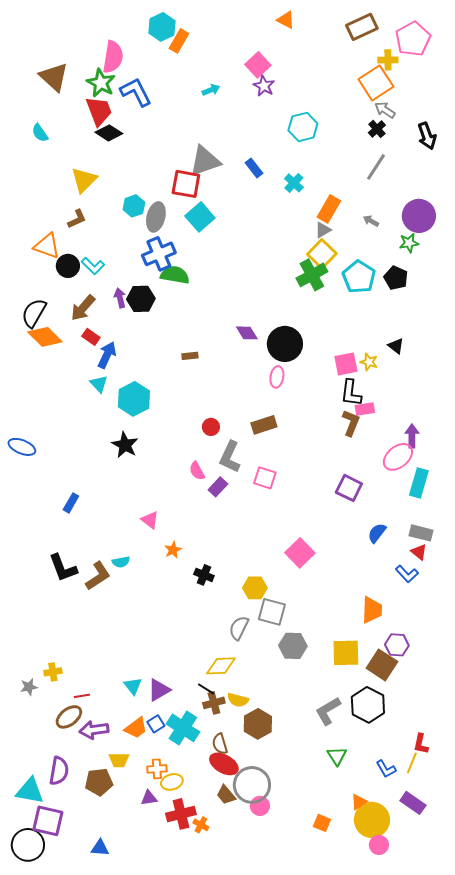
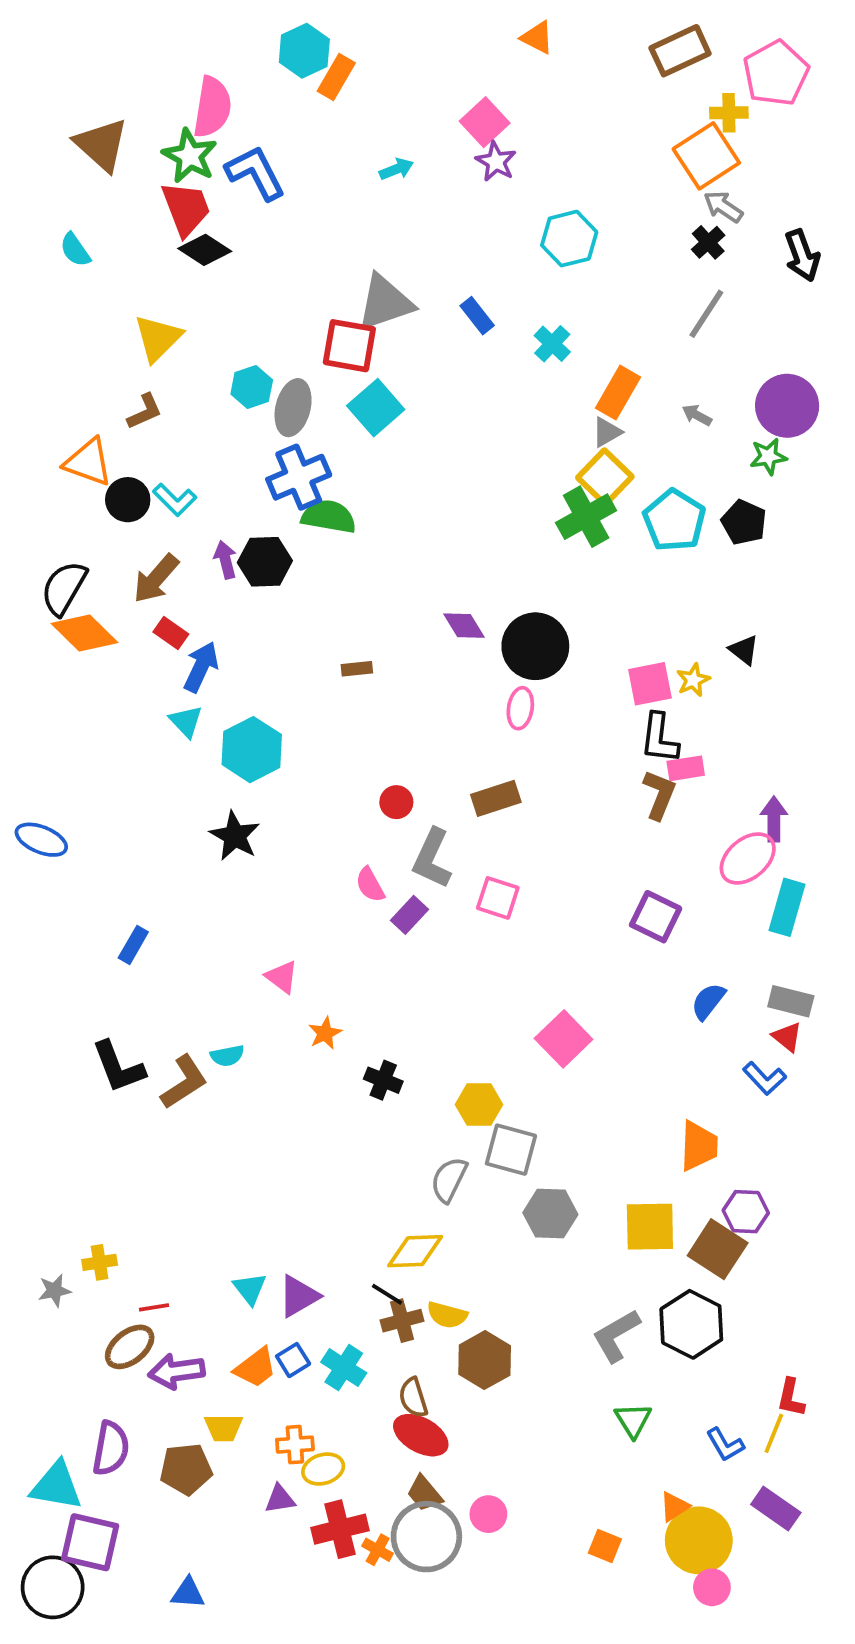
yellow star: (369, 362) -> (693, 680), turned 30
cyan cross: (183, 728) -> (344, 1368), size x0.7
gray circle: (252, 785) -> (426, 1537), moved

